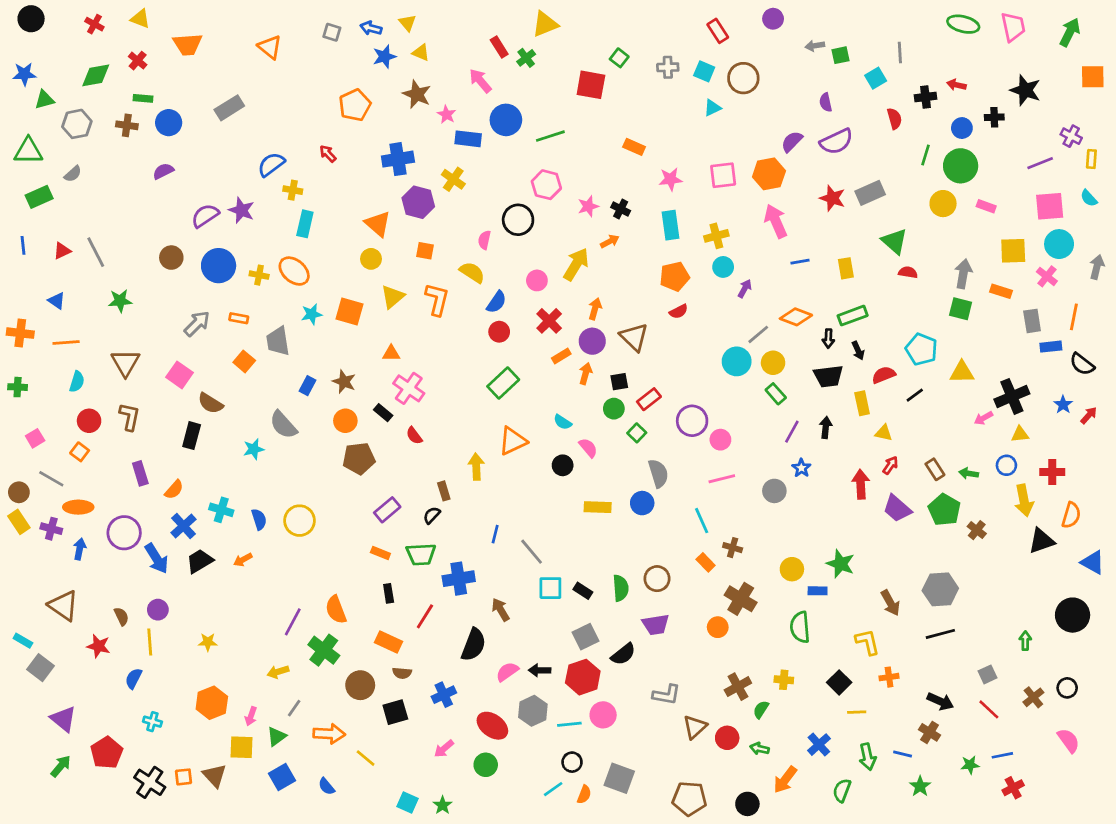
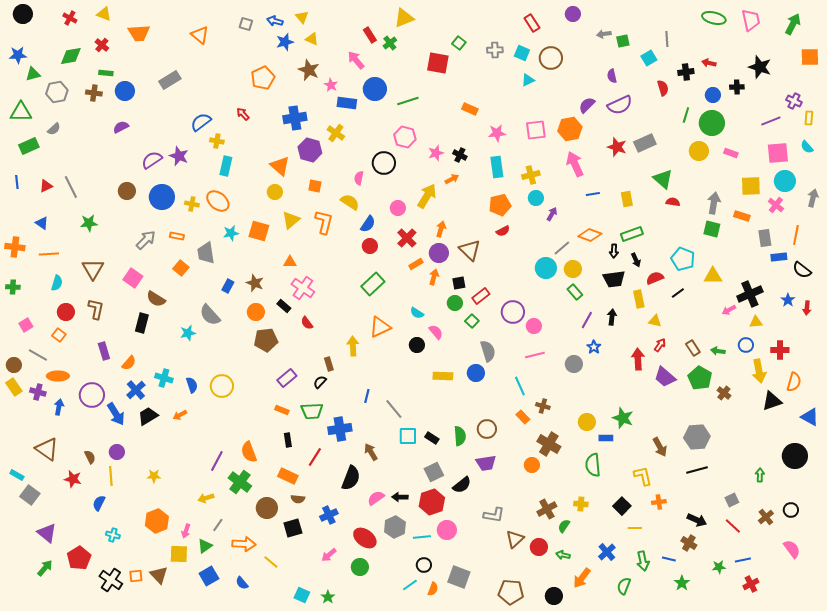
red arrow: (1089, 415) -> (807, 308), turned 144

